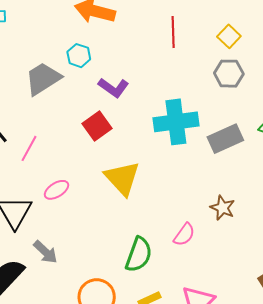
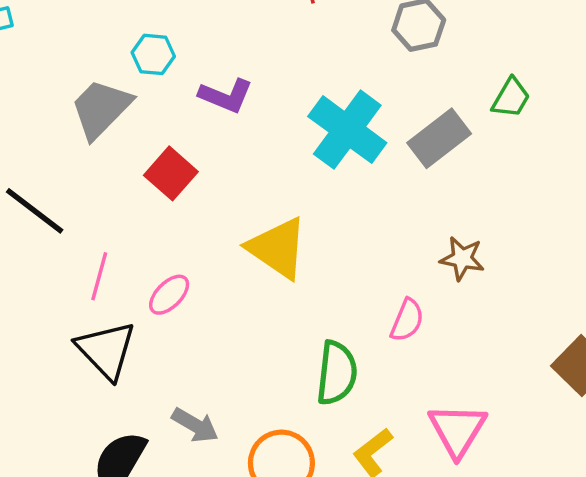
cyan cross: (176, 122) -> (347, 130), turned -33
red square: (97, 126) -> (171, 173), moved
pink line: (29, 148) -> (99, 276), moved
gray arrow: (45, 252) -> (195, 425), moved

